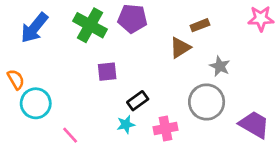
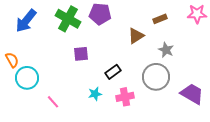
brown rectangle: (200, 25) -> (160, 19), moved
black rectangle: (138, 101) -> (113, 72), moved

